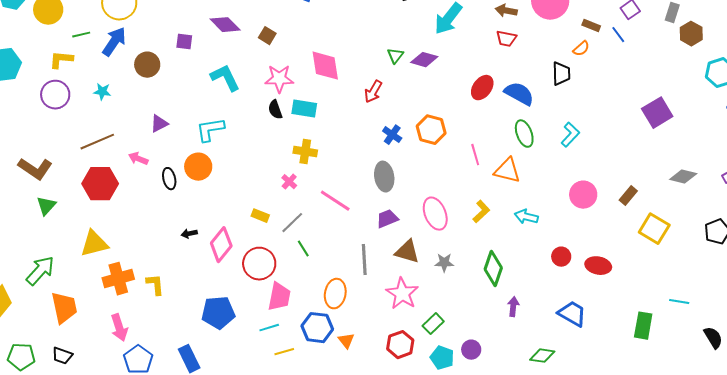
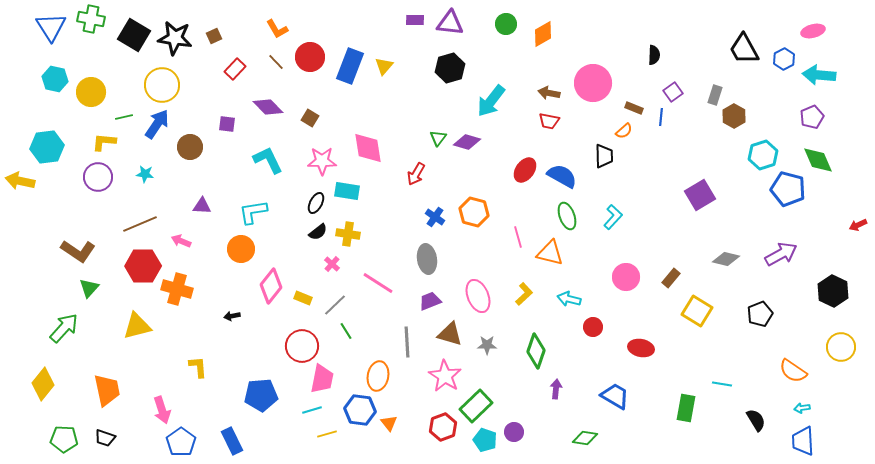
blue line: (618, 35) -> (661, 117), turned 42
black semicircle: (275, 110) -> (318, 232), moved, turned -108
purple triangle: (159, 124) -> (202, 206), turned 30
black ellipse: (169, 179) -> (316, 203), moved, turned 40
pink diamond: (221, 245) -> (271, 286), moved
red circle: (561, 257) -> (593, 327), moved
green arrow: (40, 271) -> (64, 328), moved
orange cross: (118, 279) -> (177, 289), moved, turned 32
green rectangle: (433, 324) -> (476, 406), size x1.5

